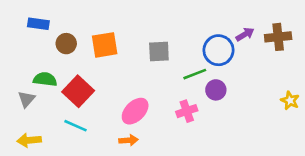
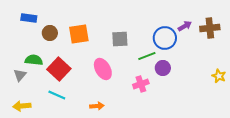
pink ellipse: (135, 111) -> (103, 69), moved, turned -75

